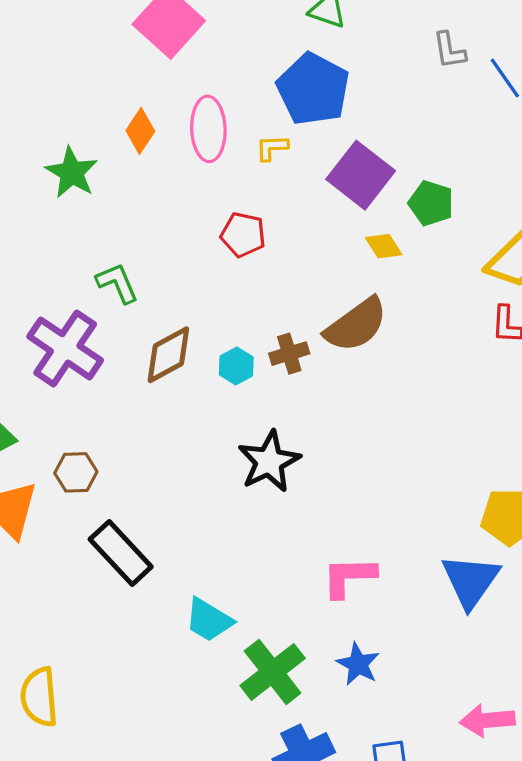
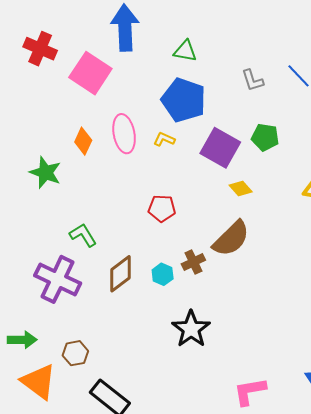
gray L-shape: (449, 50) -> (252, 80), moved
yellow L-shape: (272, 148) -> (164, 139), turned 35
green pentagon: (431, 203) -> (265, 137), moved
red pentagon: (243, 235) -> (162, 208), moved

